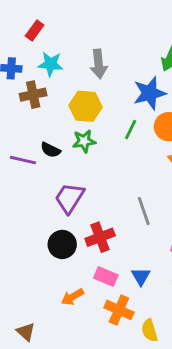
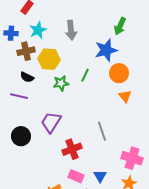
cyan star: (51, 64) -> (38, 30), turned -30
yellow hexagon: (85, 106) -> (49, 59), moved
green line: (131, 130) -> (85, 75), moved
black semicircle: (51, 150) -> (27, 77), moved
black circle: (62, 244) -> (21, 136), moved

